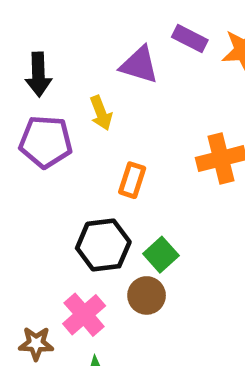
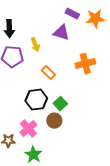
purple triangle: (139, 65) -> (61, 33), moved
orange rectangle: (132, 180) -> (48, 73), turned -64

